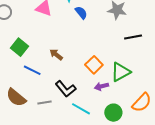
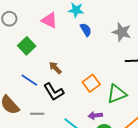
green square: (19, 47) -> (27, 46), moved
purple arrow: (101, 86) -> (95, 115), moved
black L-shape: (66, 89) -> (54, 92), moved

